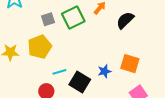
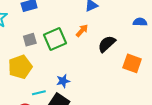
orange square: (130, 64) -> (132, 63), moved
blue star: (104, 71) -> (63, 81), moved

